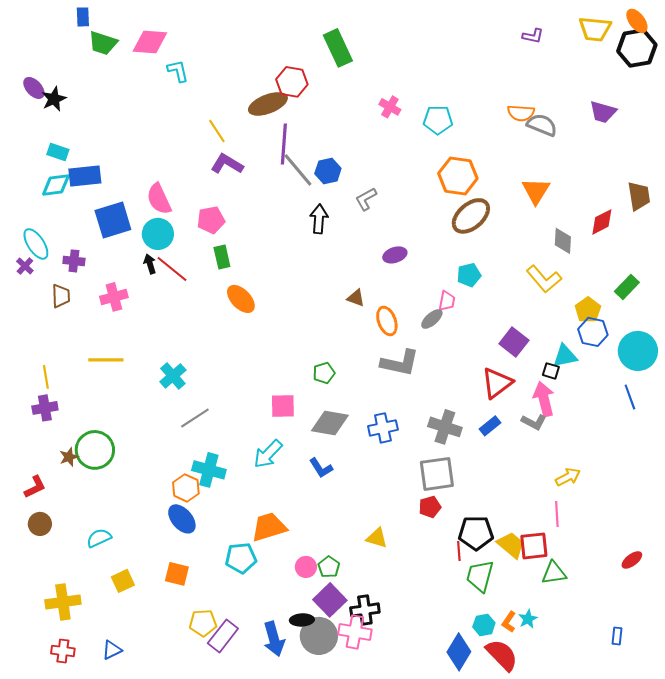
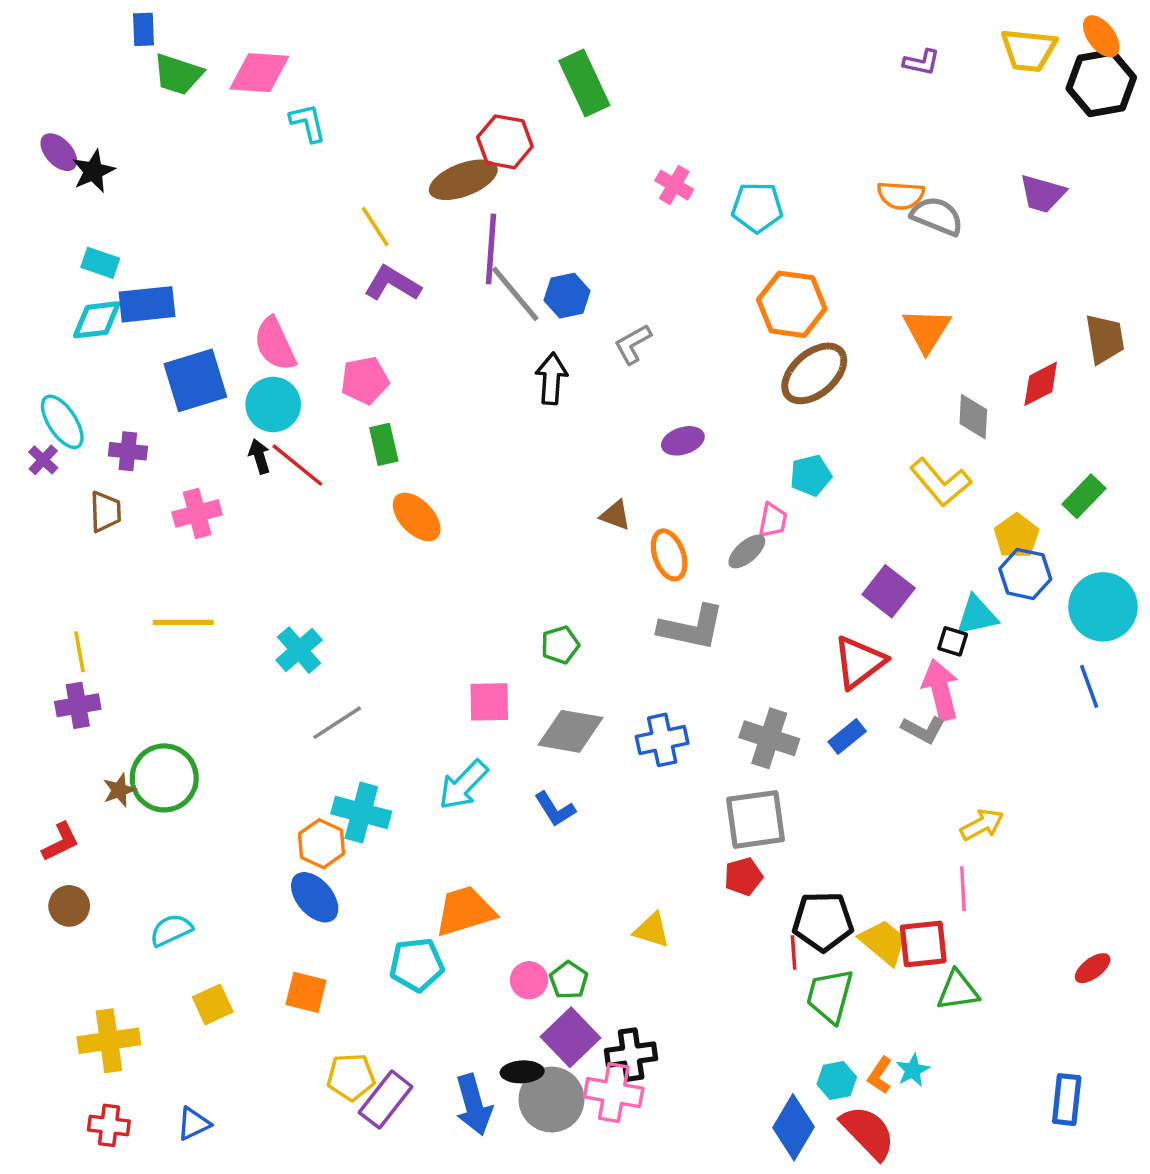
blue rectangle: (617, 636) -> (1067, 1100), size x1.6

